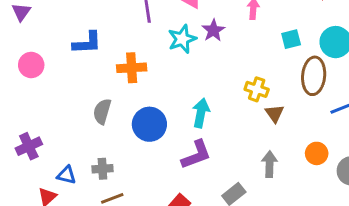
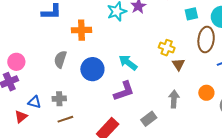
pink circle: (31, 65) -> (16, 62), moved
cyan arrow: (201, 113) -> (128, 63), turned -66

